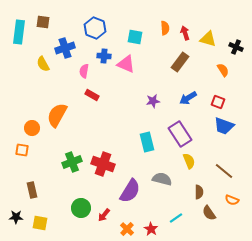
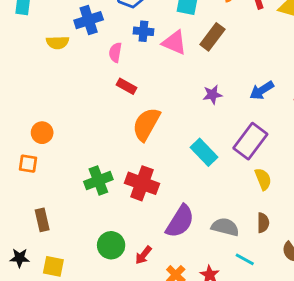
brown rectangle: (180, 62) -> (212, 37), moved
yellow semicircle: (43, 64) -> (58, 43), turned -63
orange semicircle: (57, 115) -> (146, 124), moved
purple rectangle: (180, 134) -> (250, 141), turned 70
cyan rectangle: (147, 142) -> (204, 152), turned -30
gray semicircle: (162, 179) -> (225, 227), moved
brown semicircle: (199, 192) -> (263, 223), moved
cyan line: (176, 218) -> (245, 259), turned 64

